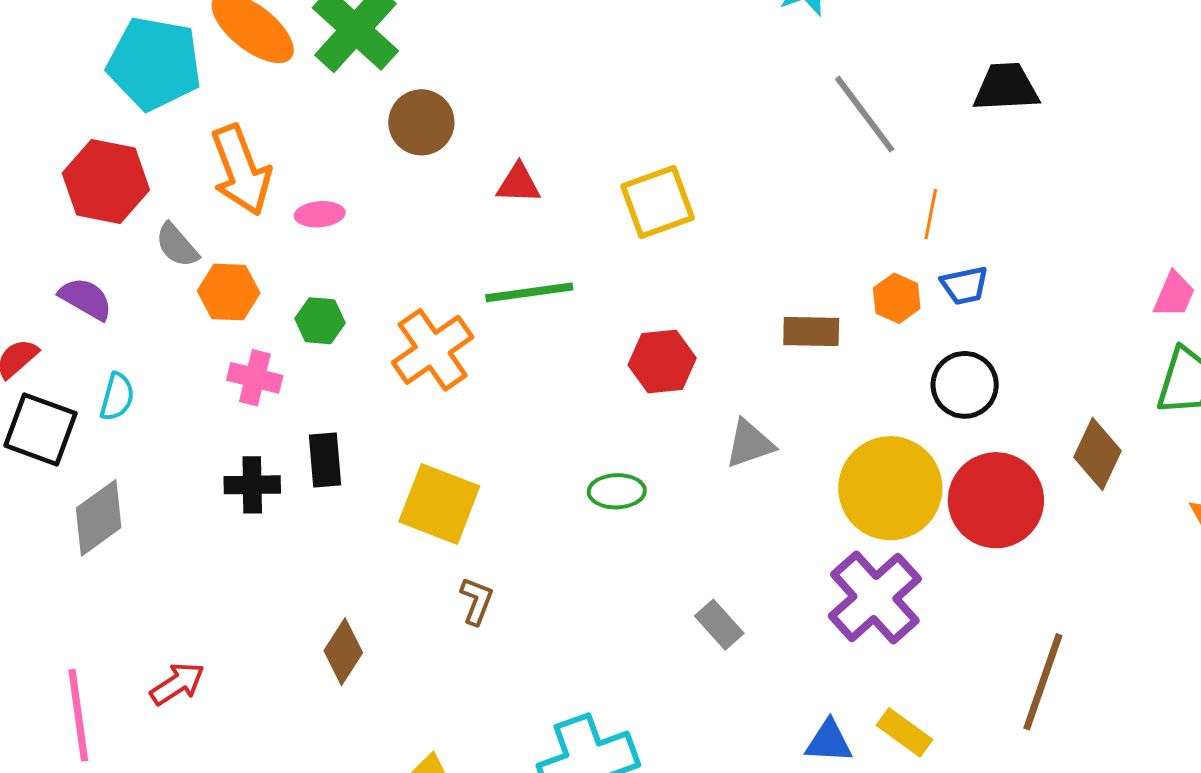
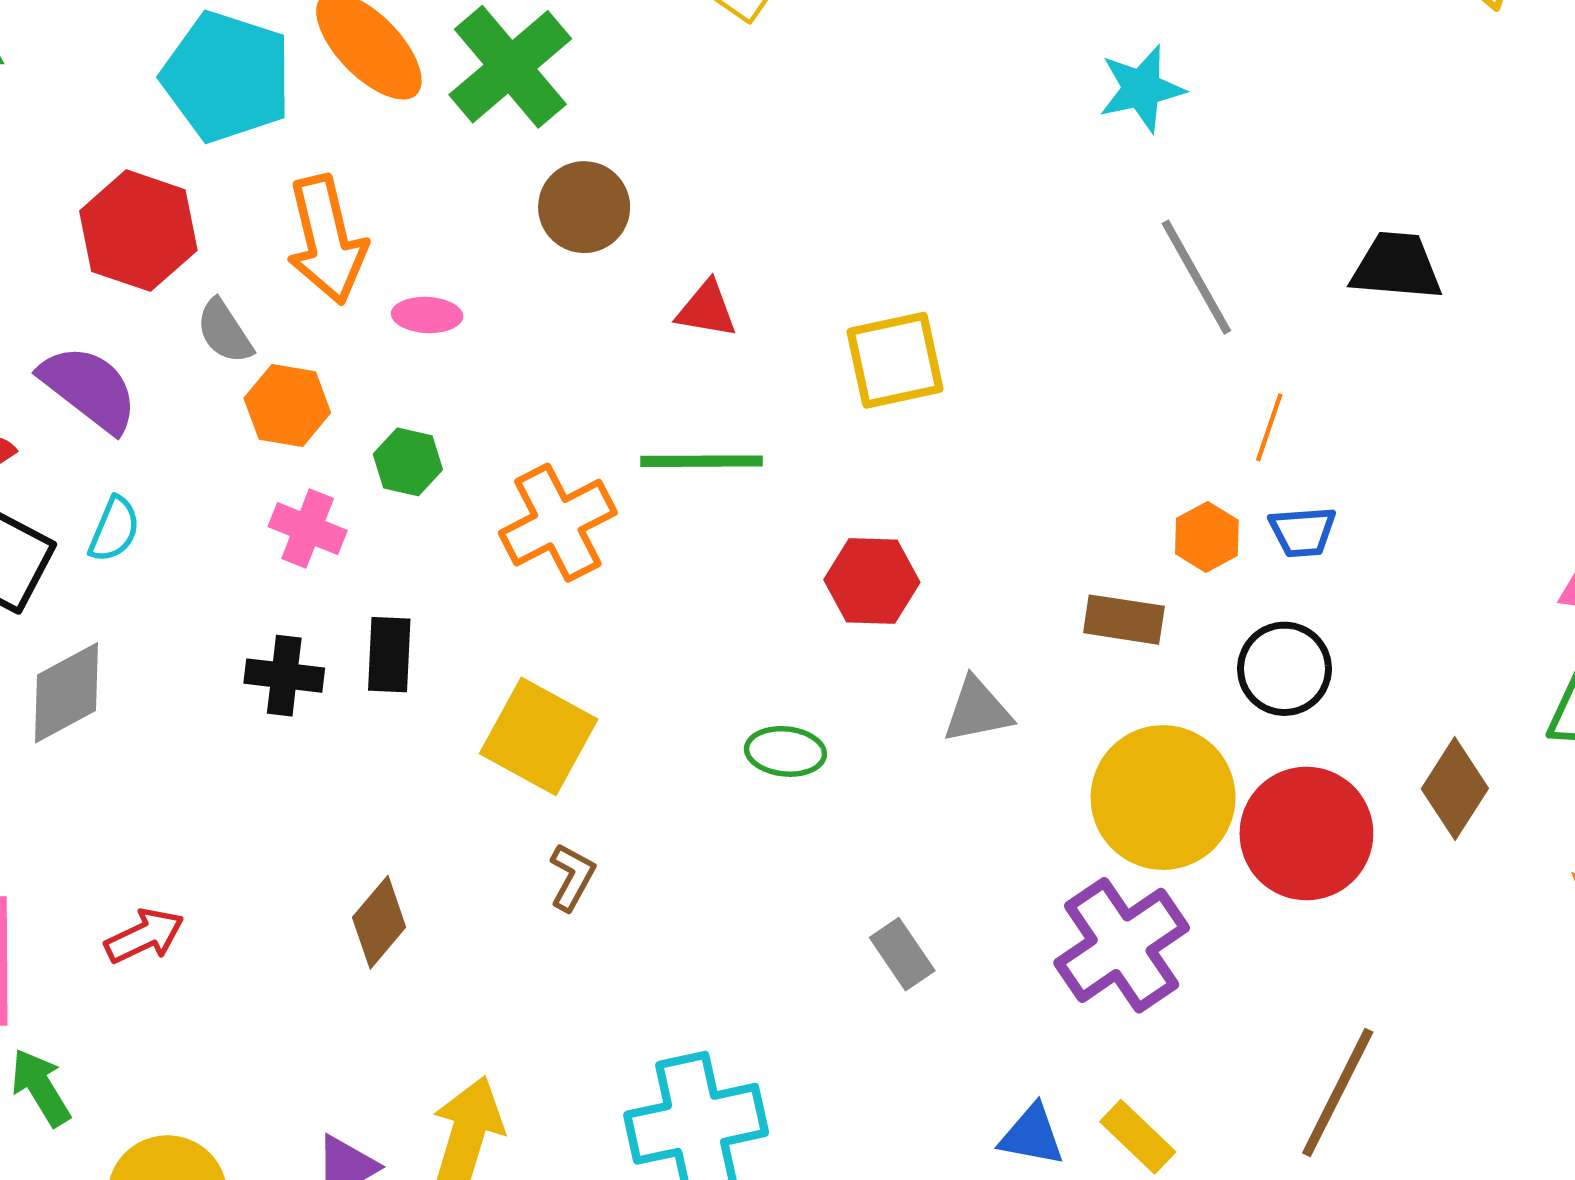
purple semicircle: (86, 299) -> (89, 388), size x1.4
brown rectangle: (811, 331) -> (1124, 620), moved

